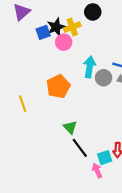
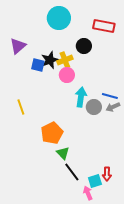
blue square: (43, 32) -> (38, 65), turned 32
pink circle: (64, 42) -> (67, 75), moved
orange pentagon: (58, 86) -> (52, 133), moved
yellow line: (23, 104) -> (21, 107), moved

